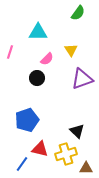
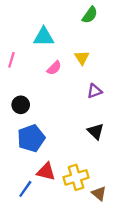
black circle: (37, 78) -> (21, 105), moved
purple triangle: (82, 79) -> (94, 91), size x0.6
black triangle: (77, 131) -> (96, 131), moved
brown triangle: (86, 168) -> (99, 194), turned 40

